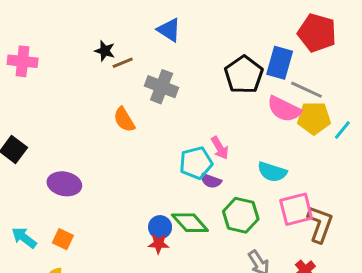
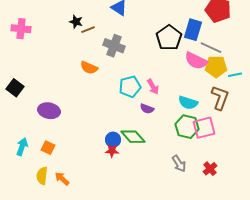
orange semicircle: (124, 120) -> (89, 68), turned -36
cyan line: (342, 130) -> (235, 75), turned 40
cyan pentagon: (196, 163) -> (130, 87), moved
green hexagon: (241, 215) -> (187, 127), moved
brown L-shape: (320, 224) -> (220, 98), moved
cyan arrow: (24, 238) -> (22, 147), turned 72

